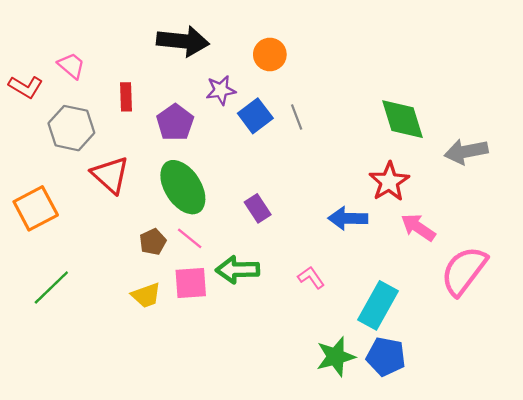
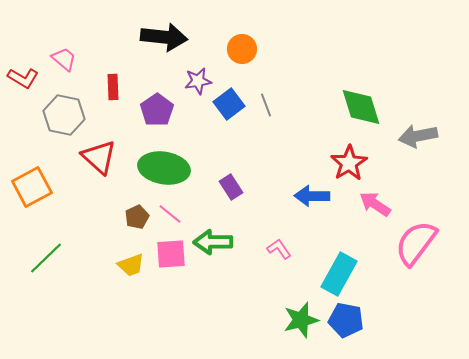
green ellipse: (183, 187) -> (164, 168), turned -48

